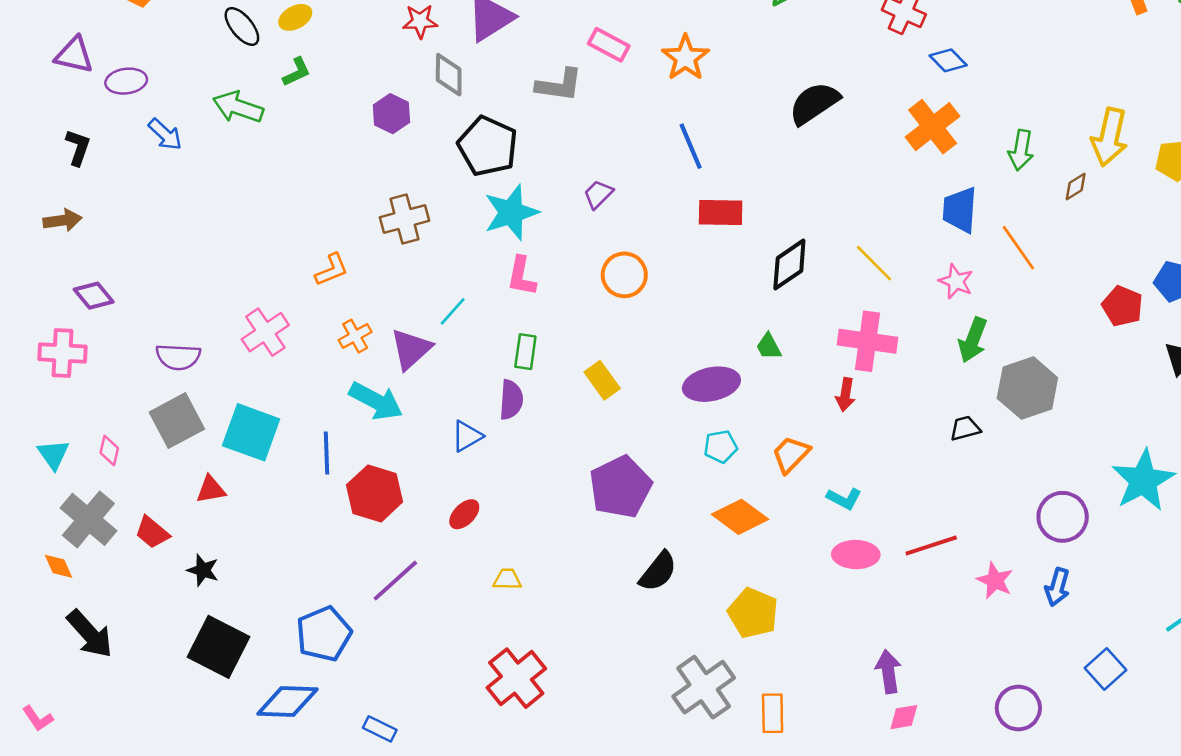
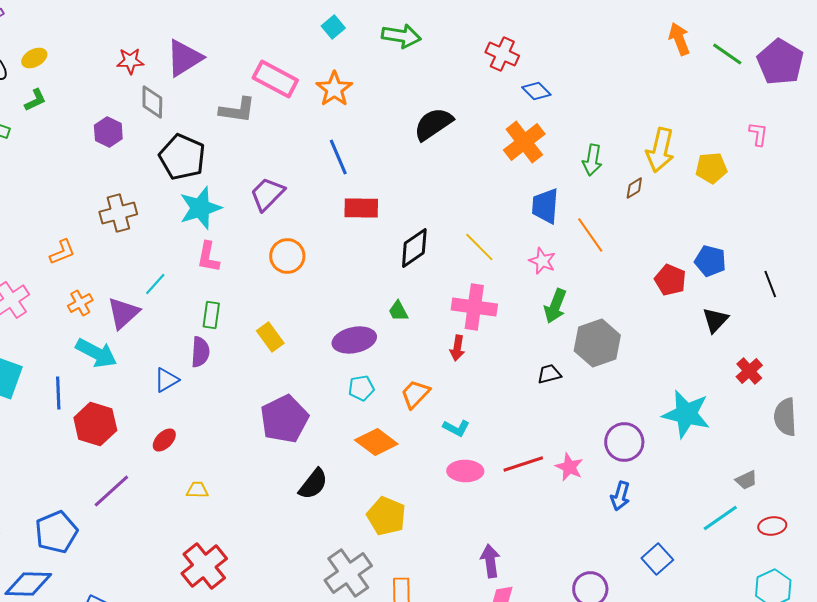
pink rectangle: (609, 45) -> (275, 79), size x1.4
purple trapezoid: (598, 194) -> (267, 194), size x1.5
cyan star: (1143, 480) -> (686, 414), turned -30
pink star: (995, 581) -> (569, 467), moved

